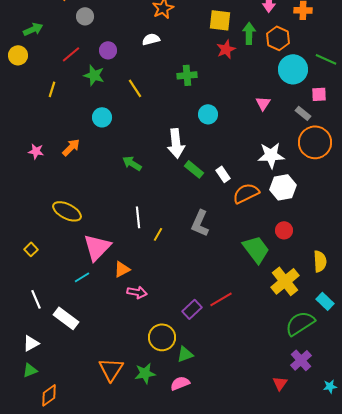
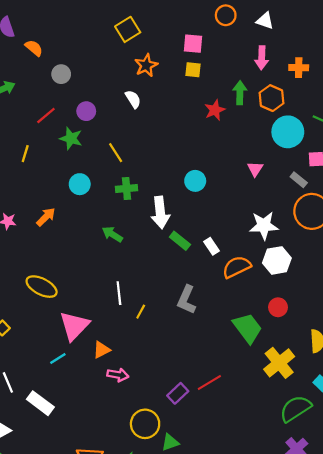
yellow square: (220, 20) -> (193, 70), moved, size x0.7
white semicircle: (151, 39) -> (133, 99), turned 72
green cross: (187, 75) -> (127, 189), moved

